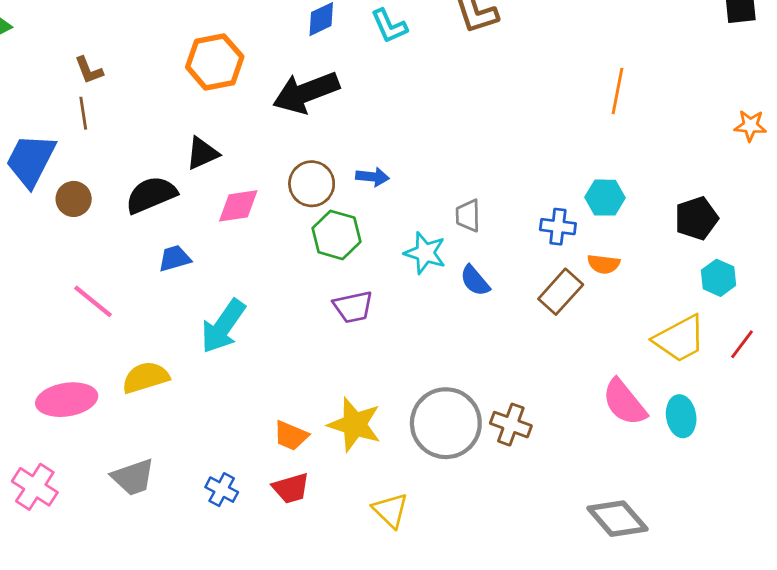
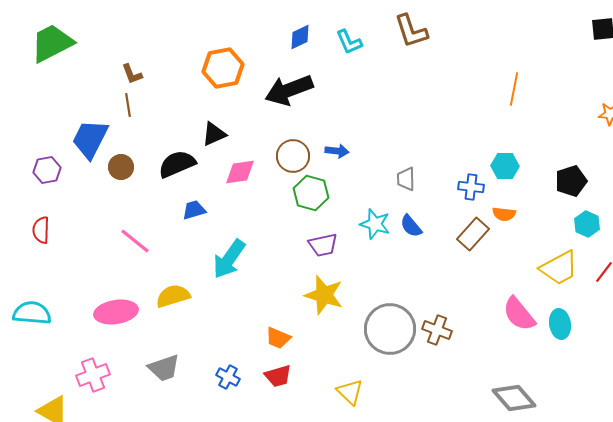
cyan star: (425, 253) -> (375, 224), moved
yellow star: (355, 425) -> (324, 295), moved
pink cross: (35, 487) -> (93, 375), turned 36

